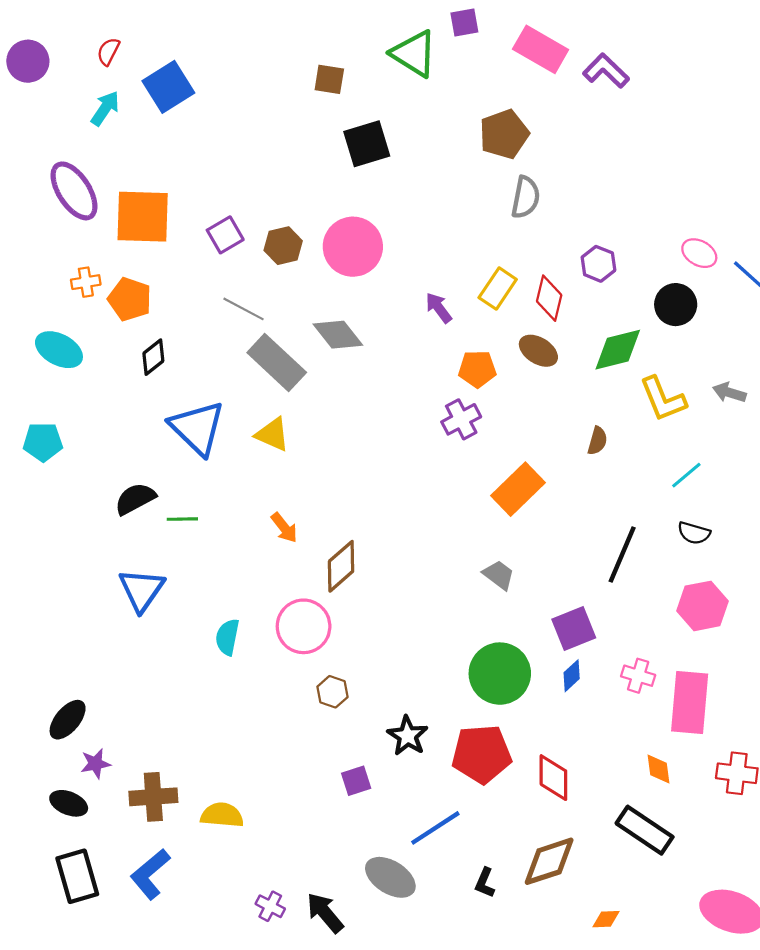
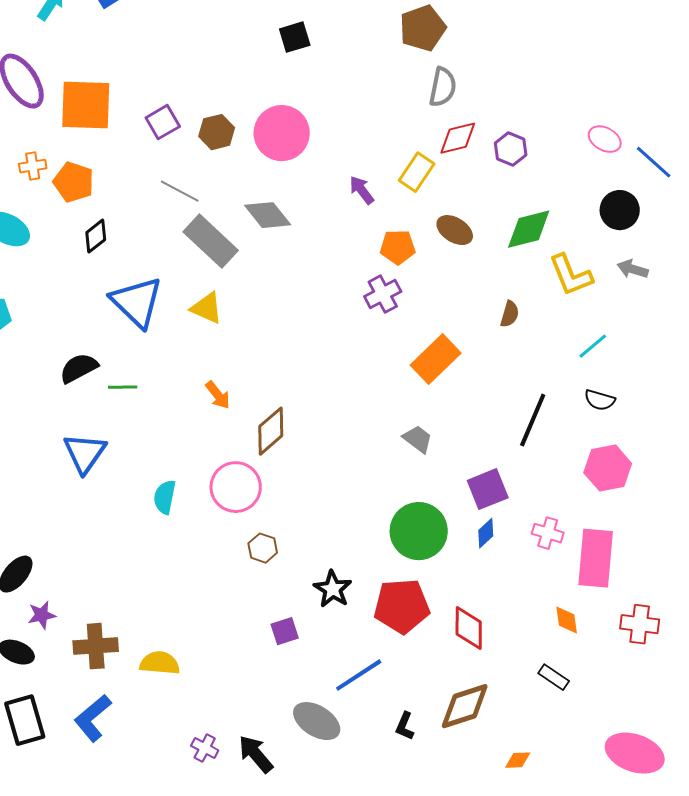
black square: (367, 144) -> (295, 37), size x0.7
red diamond: (549, 298) -> (458, 138), moved, turned 63
black circle: (676, 305) -> (620, 210), moved
black rectangle: (645, 830) -> (554, 677), size x0.6

